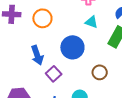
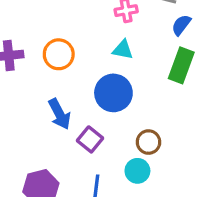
cyan triangle: (91, 22) -> (123, 50), moved
brown circle: (100, 72) -> (149, 142), moved

